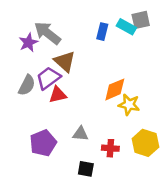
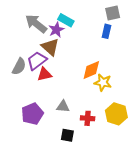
cyan rectangle: (126, 27) -> (66, 20), moved
blue rectangle: (102, 32) -> (106, 31), moved
purple star: (28, 42) -> (56, 30), moved

